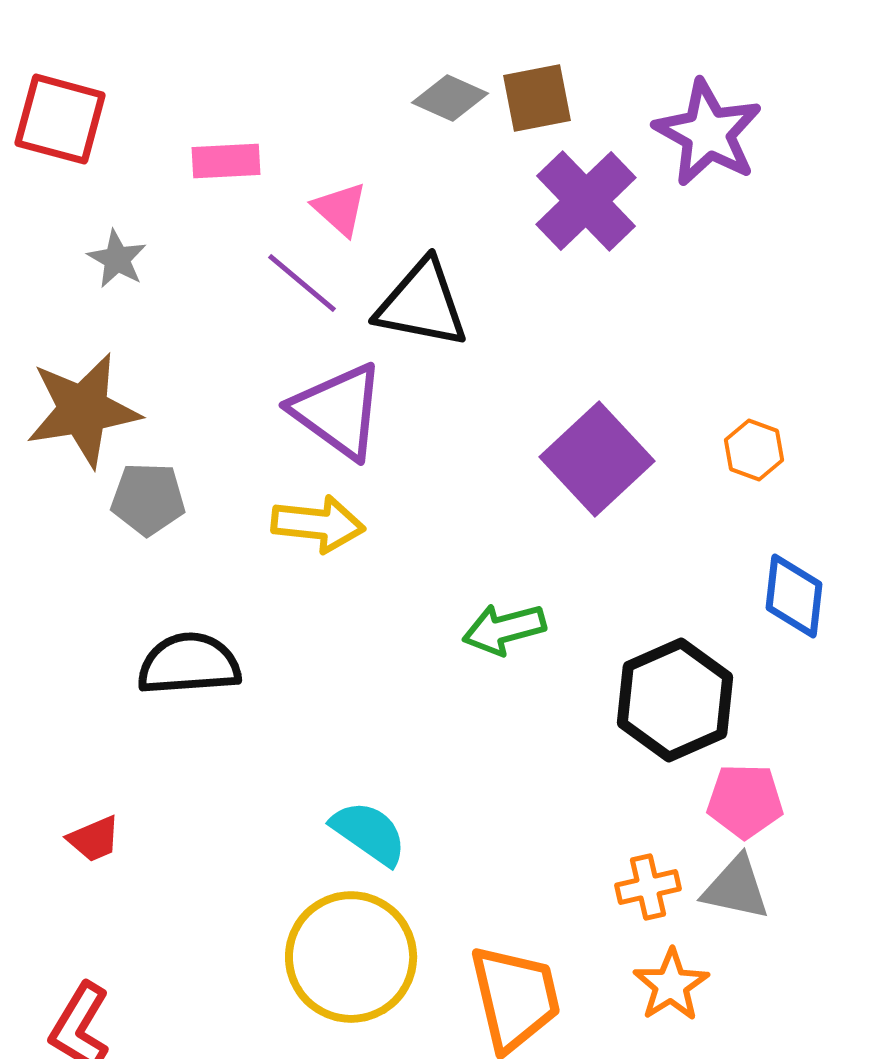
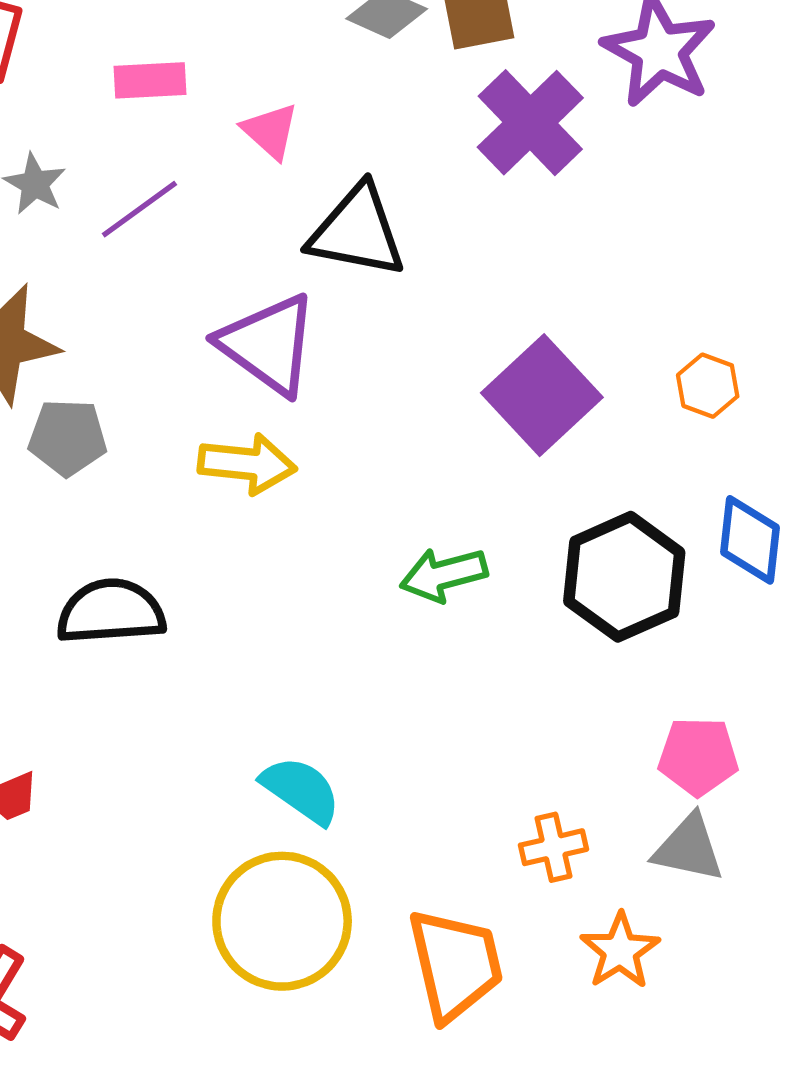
purple line: (302, 283) -> (139, 209), moved, turned -76
black hexagon: (675, 700) -> (624, 577), moved
orange cross: (648, 887) -> (553, 847), moved

